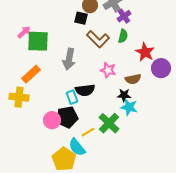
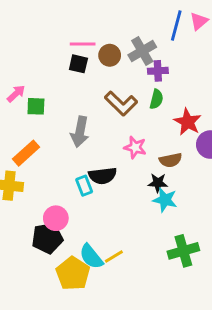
purple cross: (124, 16) -> (158, 71), turned 32
black square: (81, 18) -> (78, 64), moved
green square: (38, 41) -> (36, 106), size x0.6
black pentagon: (67, 117) -> (47, 238), moved
green cross: (109, 123) -> (183, 251), moved, turned 30
yellow line: (88, 132) -> (114, 256), moved

